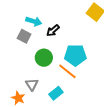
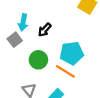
cyan arrow: (34, 21) -> (23, 22), turned 91
gray square: (24, 36) -> (15, 40), turned 32

